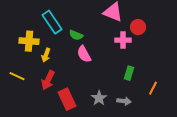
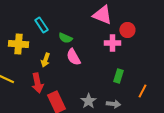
cyan rectangle: (52, 22) -> (41, 25), size x0.7
yellow arrow: (46, 55) -> (45, 60), moved
red arrow: (48, 80) -> (37, 83), turned -36

